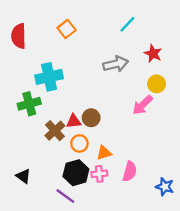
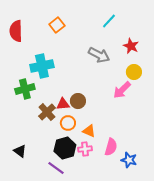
gray arrow: (116, 64) -> (99, 55), turned 40
orange triangle: (104, 153) -> (89, 131), turned 40
blue star: (165, 187) -> (129, 160), moved

